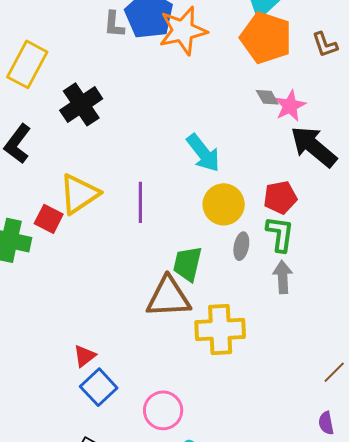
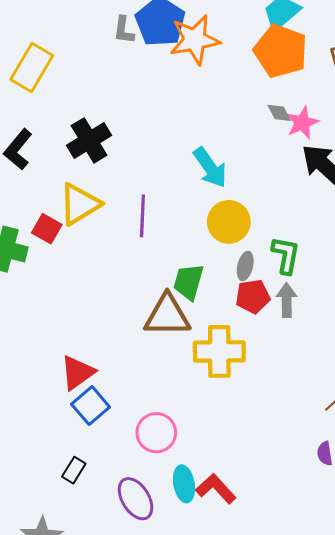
black cross: (81, 104) -> (89, 140), moved
red pentagon: (280, 197) -> (253, 296), moved
red triangle: (85, 356) -> (78, 373), size x1.5

